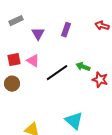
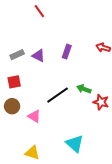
gray rectangle: (16, 21) -> (17, 55), moved
purple triangle: (38, 34) -> (38, 56), turned -32
pink triangle: (33, 61) -> (34, 116), moved

